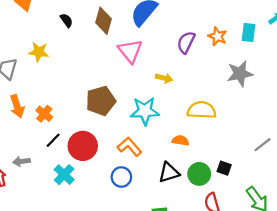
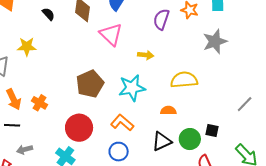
black line: (53, 140) -> (12, 125), moved, turned 56

